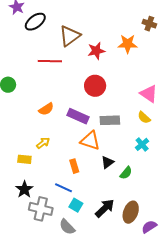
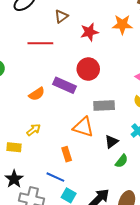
brown triangle: (70, 36) -> (61, 16), size x0.6
purple rectangle: (78, 116) -> (64, 85), moved
black triangle: (107, 162) -> (111, 142), moved

